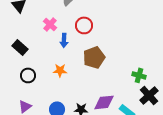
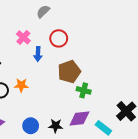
orange star: (60, 70) -> (21, 85), moved
green cross: (139, 75) -> (84, 90), moved

